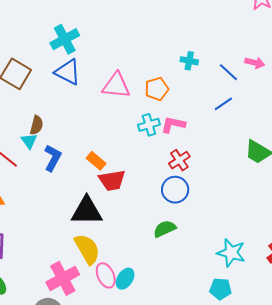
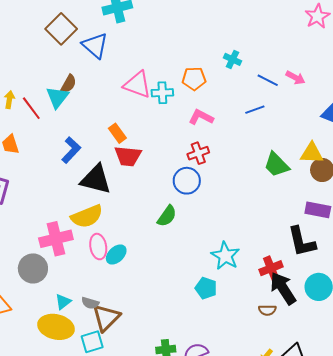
blue triangle: (68, 72) -> (95, 46), moved
blue line: (228, 72) -> (268, 80), turned -30
pink triangle: (116, 86) -> (137, 85), moved
cyan cross: (149, 125) -> (162, 93), moved
cyan triangle: (29, 141) -> (57, 97), size x1.4
blue L-shape: (53, 158) -> (71, 150), moved
green semicircle: (165, 229) -> (167, 216), turned 135
yellow semicircle: (87, 249) -> (87, 216), turned 84

